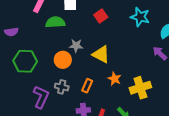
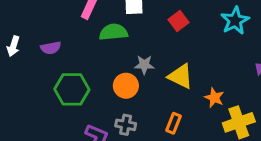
cyan star: (140, 17) -> (235, 21), turned 30
orange star: (115, 79) -> (214, 98), moved
orange rectangle: (87, 86) -> (174, 123), moved

